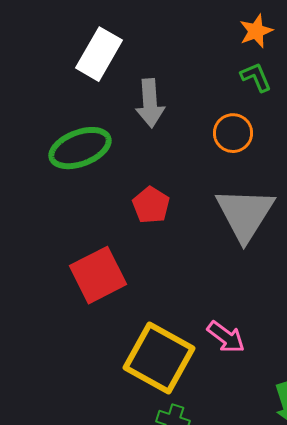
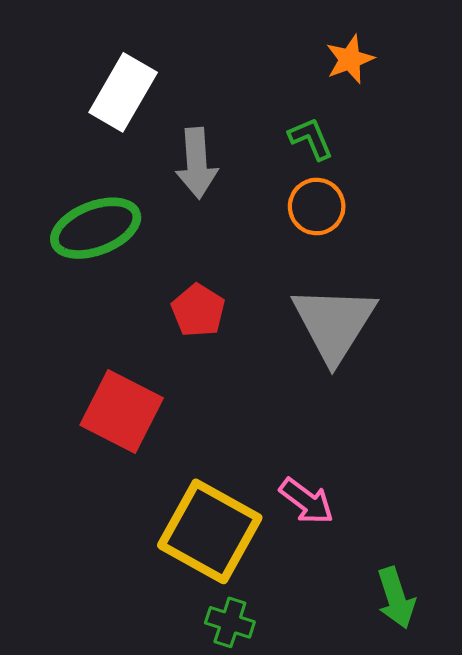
green L-shape: (256, 77) -> (311, 139), moved
red square: (98, 275) -> (122, 412), turned -36

